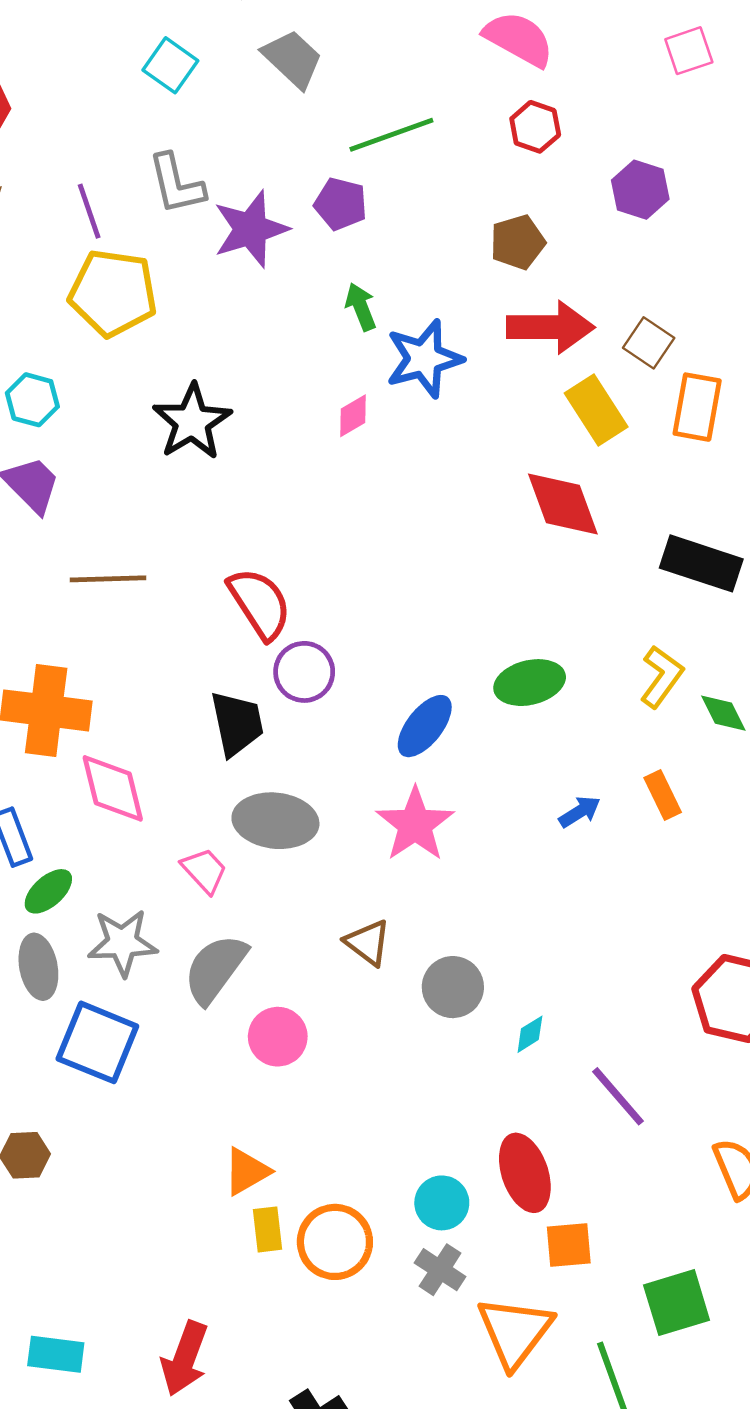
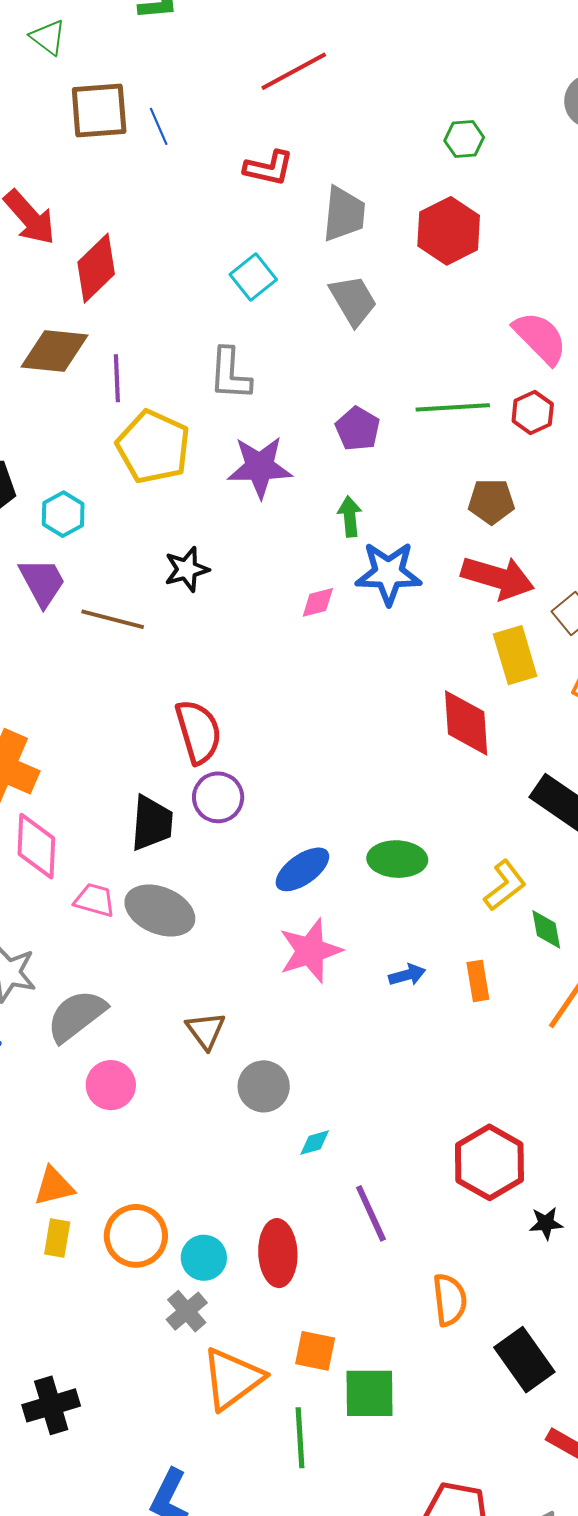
green line: (391, 135) -> (453, 407), moved
purple line: (89, 211) -> (117, 378), moved
purple star: (251, 229) -> (260, 467), moved
black star: (192, 422) -> (187, 569), size x0.7
brown line: (108, 579) -> (113, 619), moved
pink star: (415, 824) -> (310, 951), moved
pink trapezoid: (204, 870) -> (95, 900), moved, turned -48
orange circle: (335, 1242) -> (136, 1236), moved
orange square: (569, 1245) -> (315, 1351), moved

